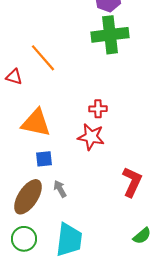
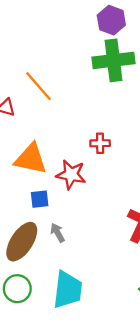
red star: (91, 137) -> (71, 175), moved

